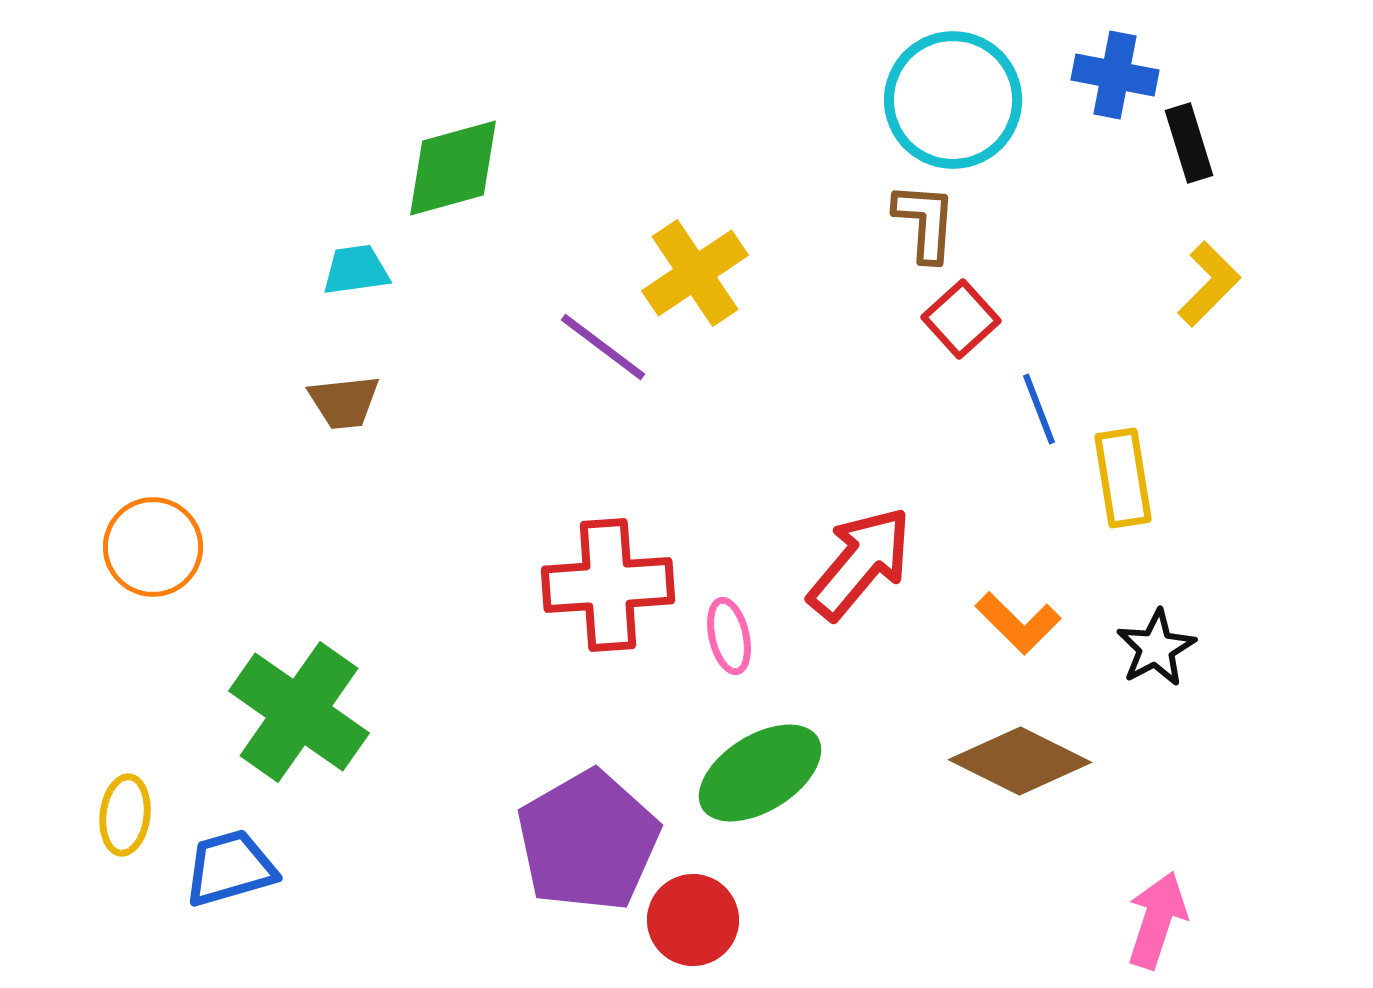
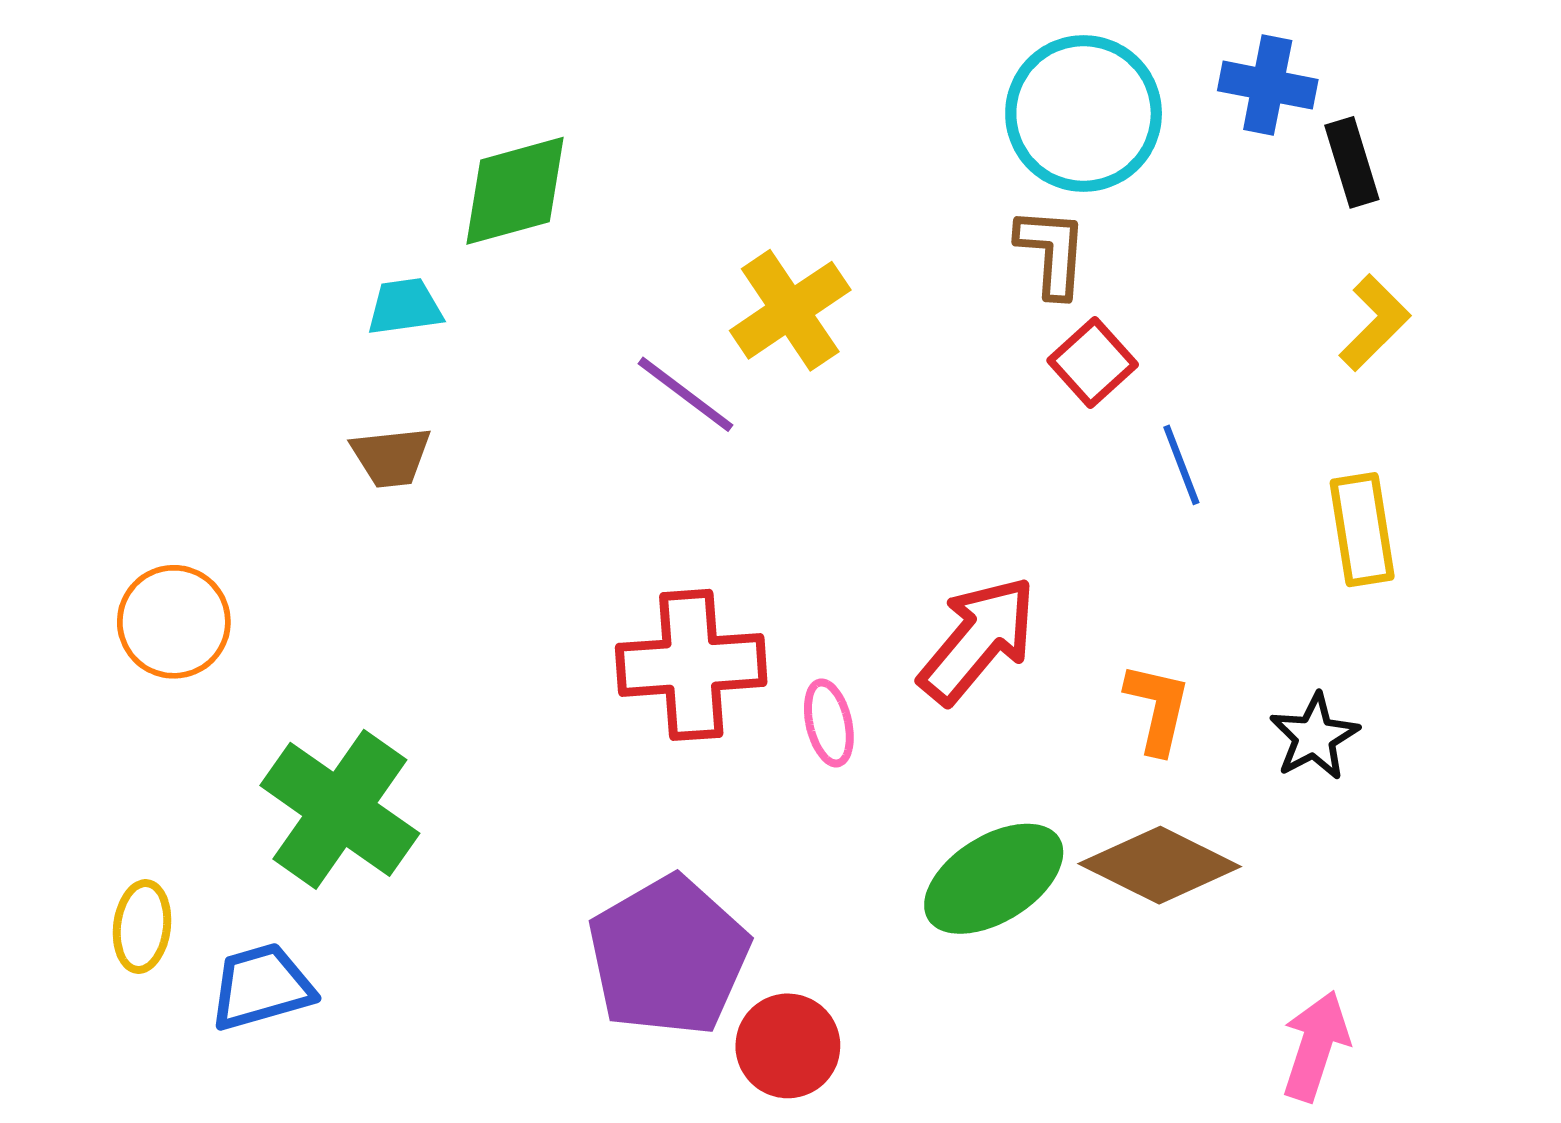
yellow rectangle: (1123, 478) -> (1362, 530), moved
orange L-shape: (1018, 623) -> (1157, 708), turned -122
green ellipse: (760, 773) -> (994, 879), moved

